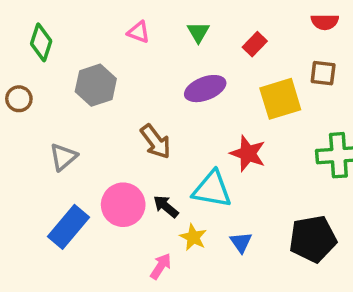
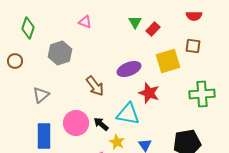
green triangle: (198, 32) -> (135, 22), moved
purple ellipse: (205, 89) -> (129, 69), moved
blue rectangle: (68, 227) -> (44, 136), turned -40

